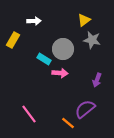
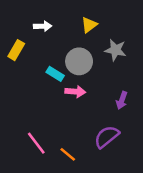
yellow triangle: (84, 20) -> (89, 25), moved
orange line: (68, 123) -> (68, 154), moved

